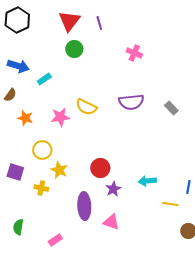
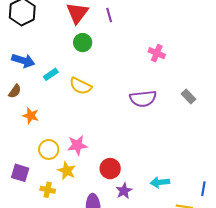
pink cross: (134, 53) -> (157, 53), moved
yellow semicircle: (86, 107) -> (80, 86), moved
gray rectangle: (171, 108) -> (189, 97), moved
pink star: (60, 117) -> (77, 145), moved

